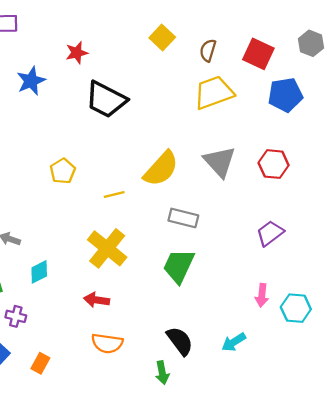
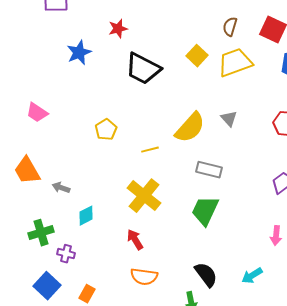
yellow square: (162, 37) -> (197, 56), moved
gray triangle: (220, 162) -> (229, 119), moved, size x0.6
red arrow: (97, 300) -> (135, 240), turned 50

